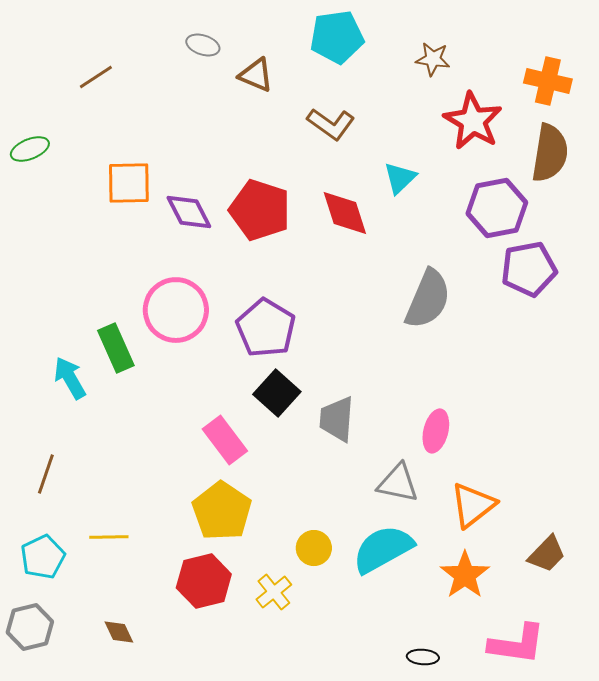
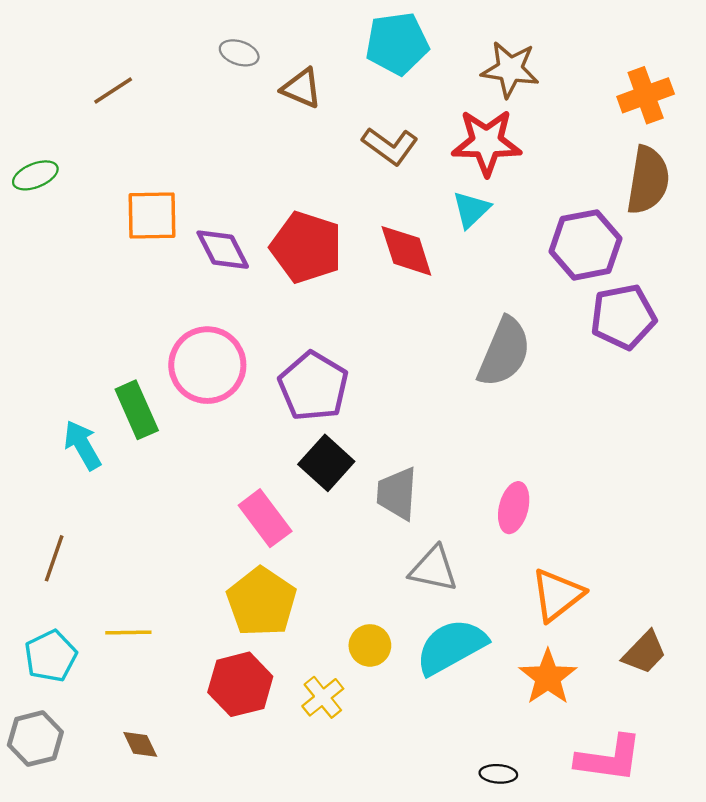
brown star: (433, 59) -> (510, 69), size x1.4
orange cross: (548, 81) -> (646, 95), turned -33
red star: (473, 121) -> (487, 142), moved, turned -30
gray triangle: (398, 483) -> (434, 569), moved

